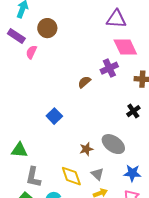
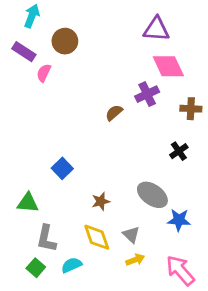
blue square: (54, 116) -> (62, 168), moved
brown star: (86, 149) -> (101, 201), moved
blue star: (132, 173) -> (179, 220), moved

